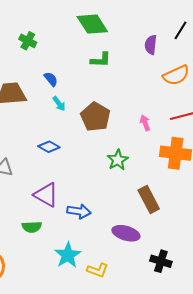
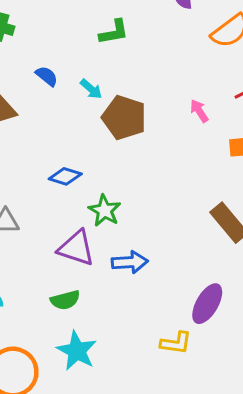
cyan arrow: (59, 104) -> (91, 89), moved
green star: (118, 160) -> (105, 211), moved
purple ellipse: (126, 233) -> (207, 304), moved, turned -64
cyan star: (68, 255) -> (77, 351), moved

